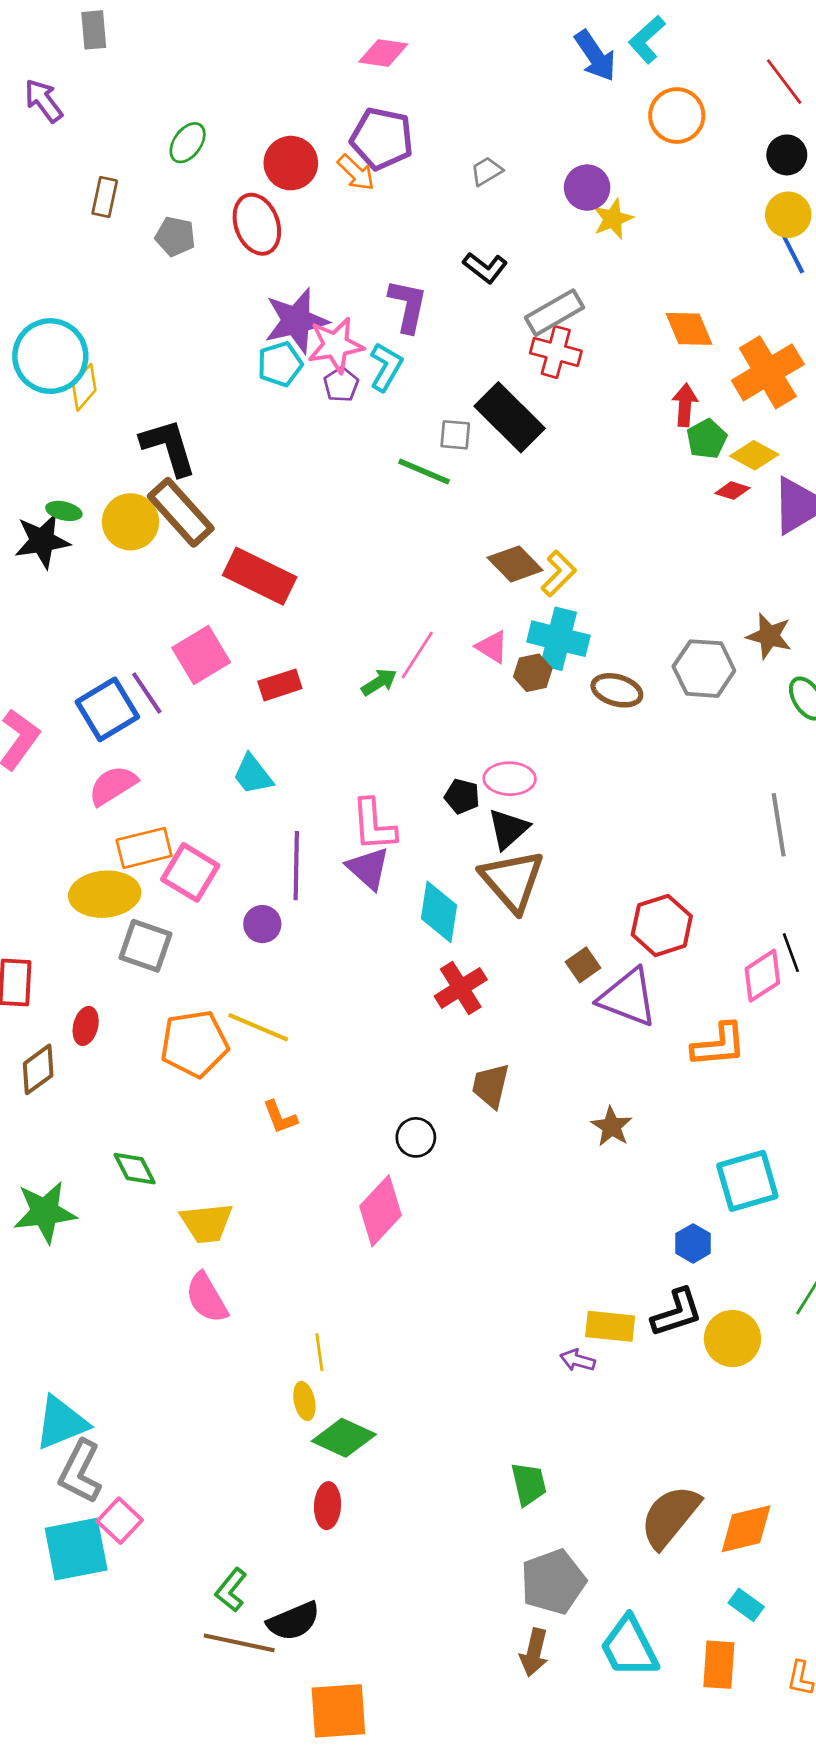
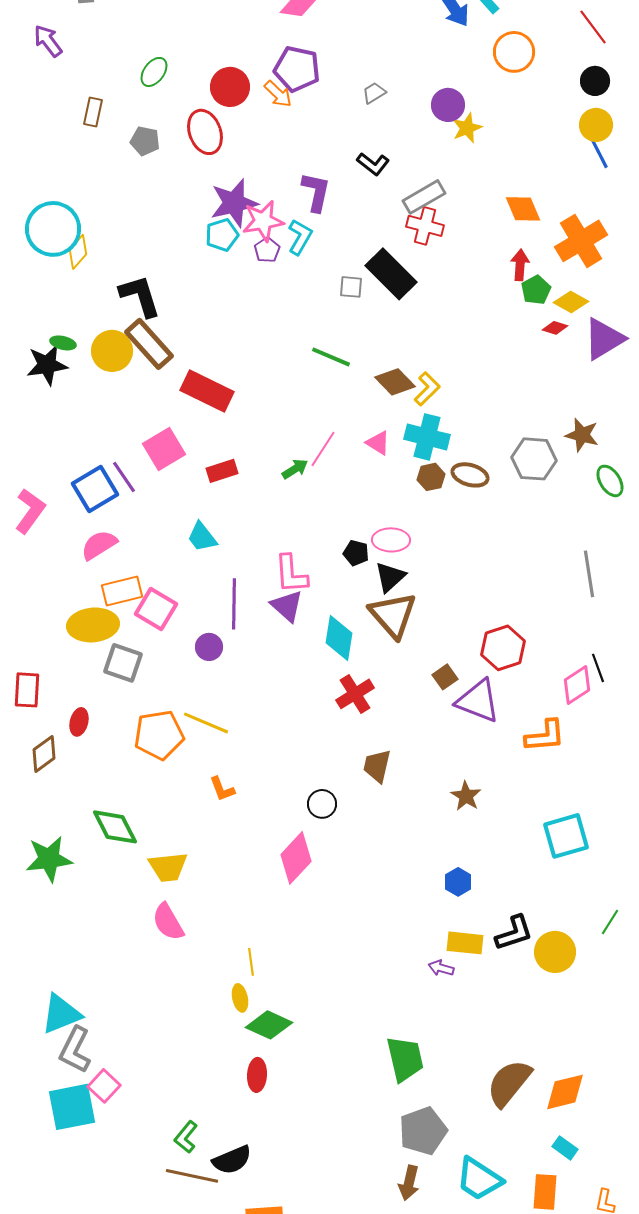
green line: (424, 472) -> (331, 357), moved
brown hexagon: (533, 673) -> (431, 477), moved
green diamond: (135, 1169) -> (115, 827), size x1.4
blue hexagon: (693, 1243) -> (458, 882), moved
green trapezoid: (529, 1484) -> (405, 1059), size x1.4
cyan trapezoid: (629, 1647) -> (479, 1179), turned -30

